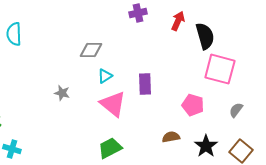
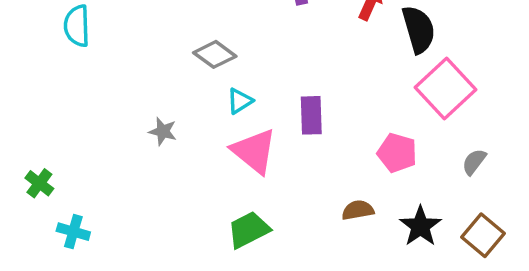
gray diamond: (91, 50) -> (215, 54), turned 35
pink square: (220, 69) -> (445, 88), turned 32

